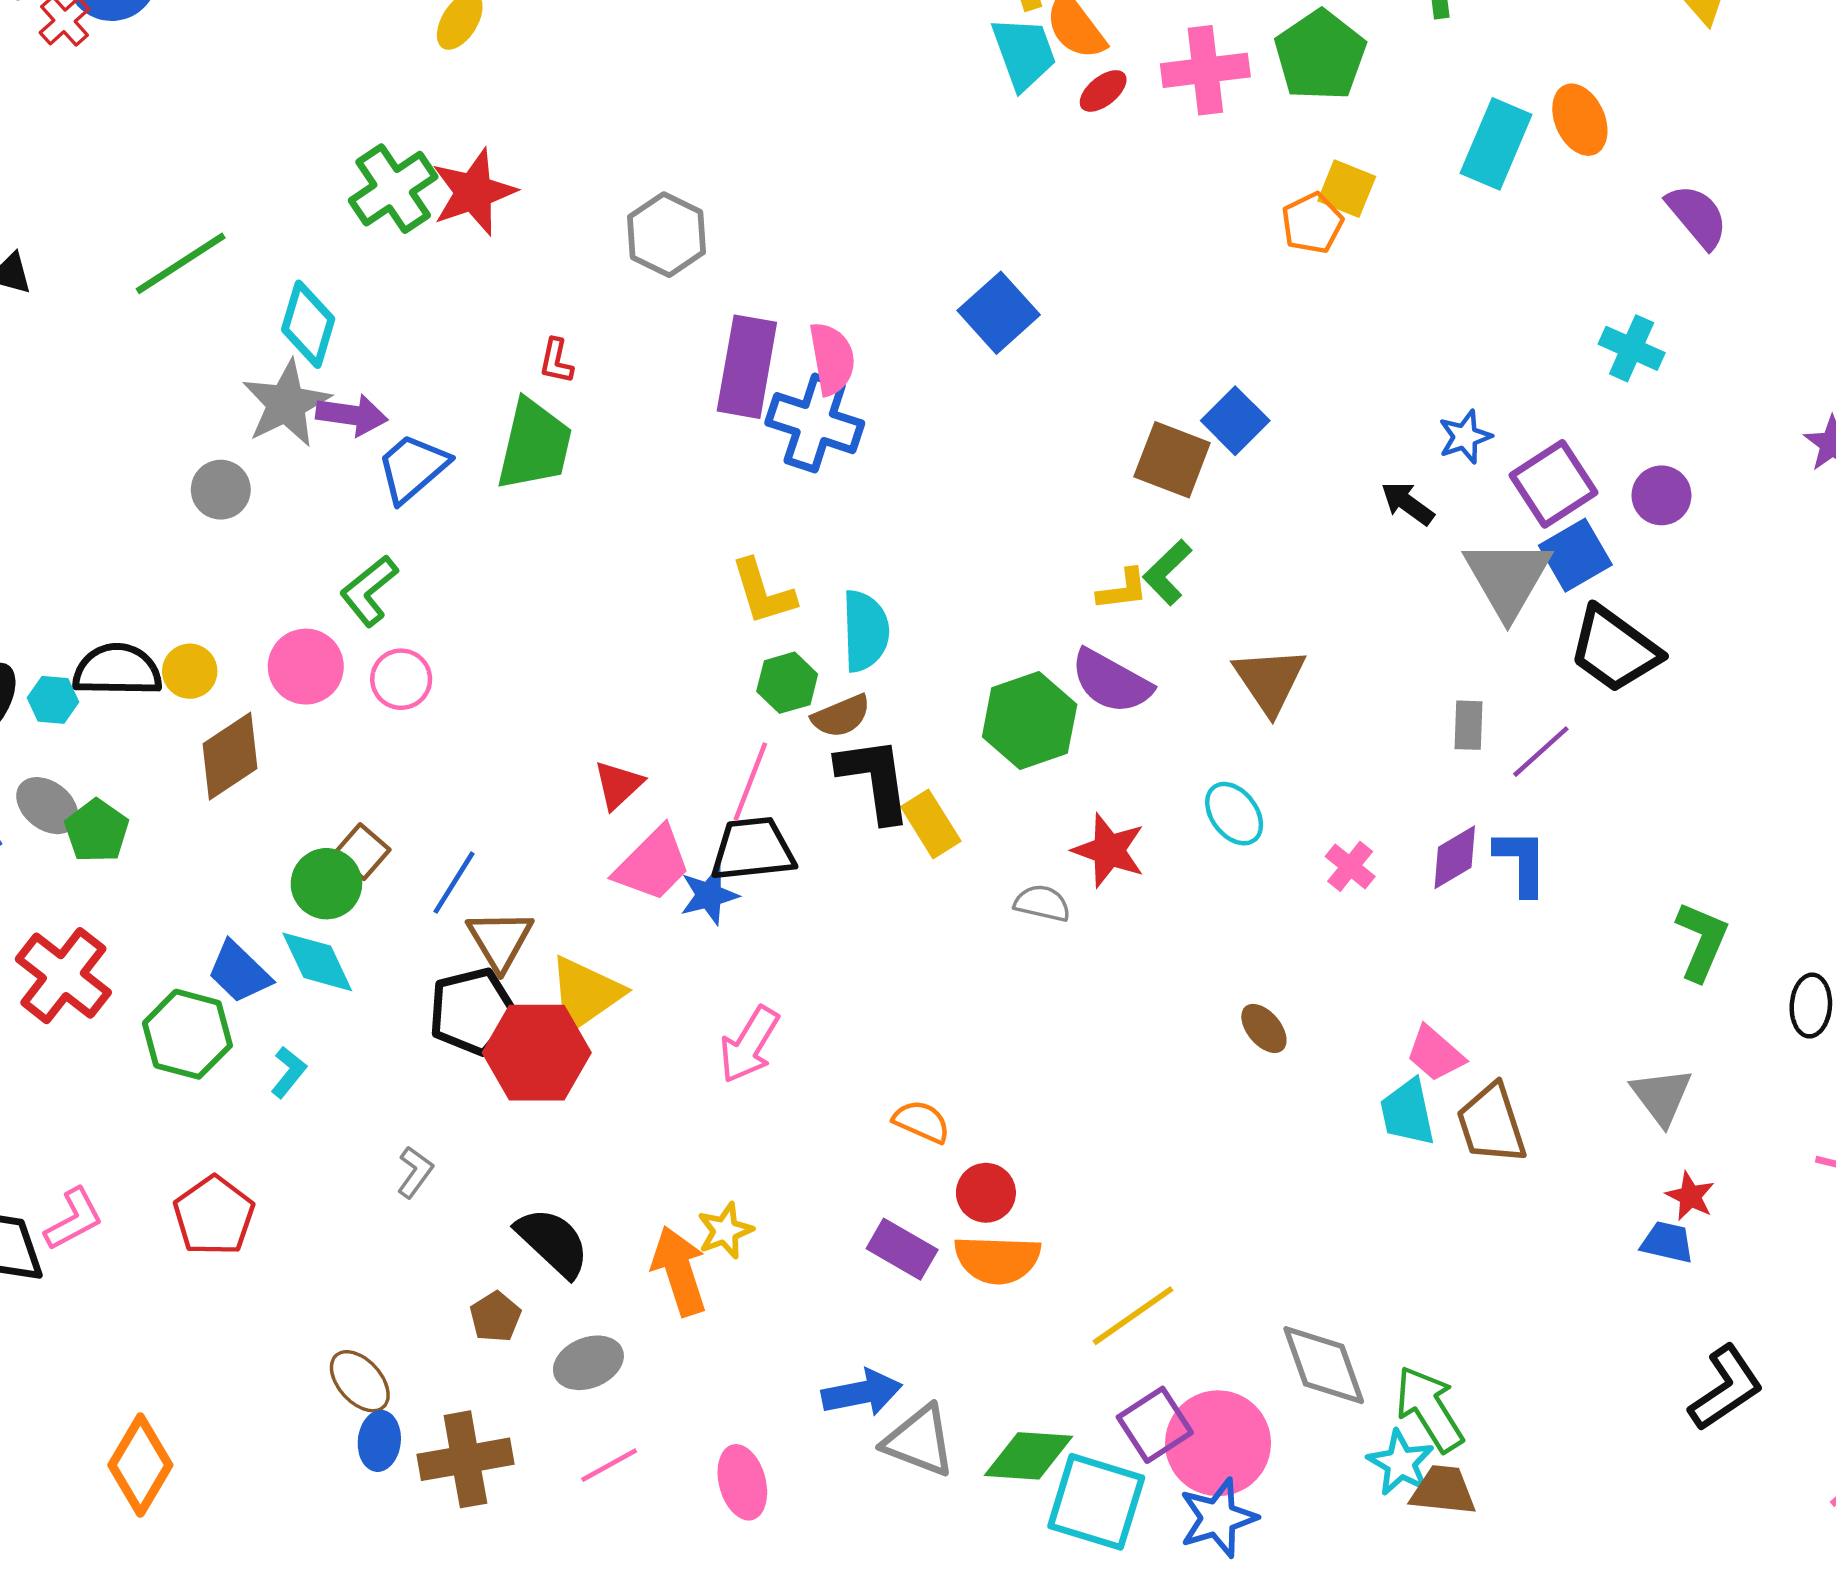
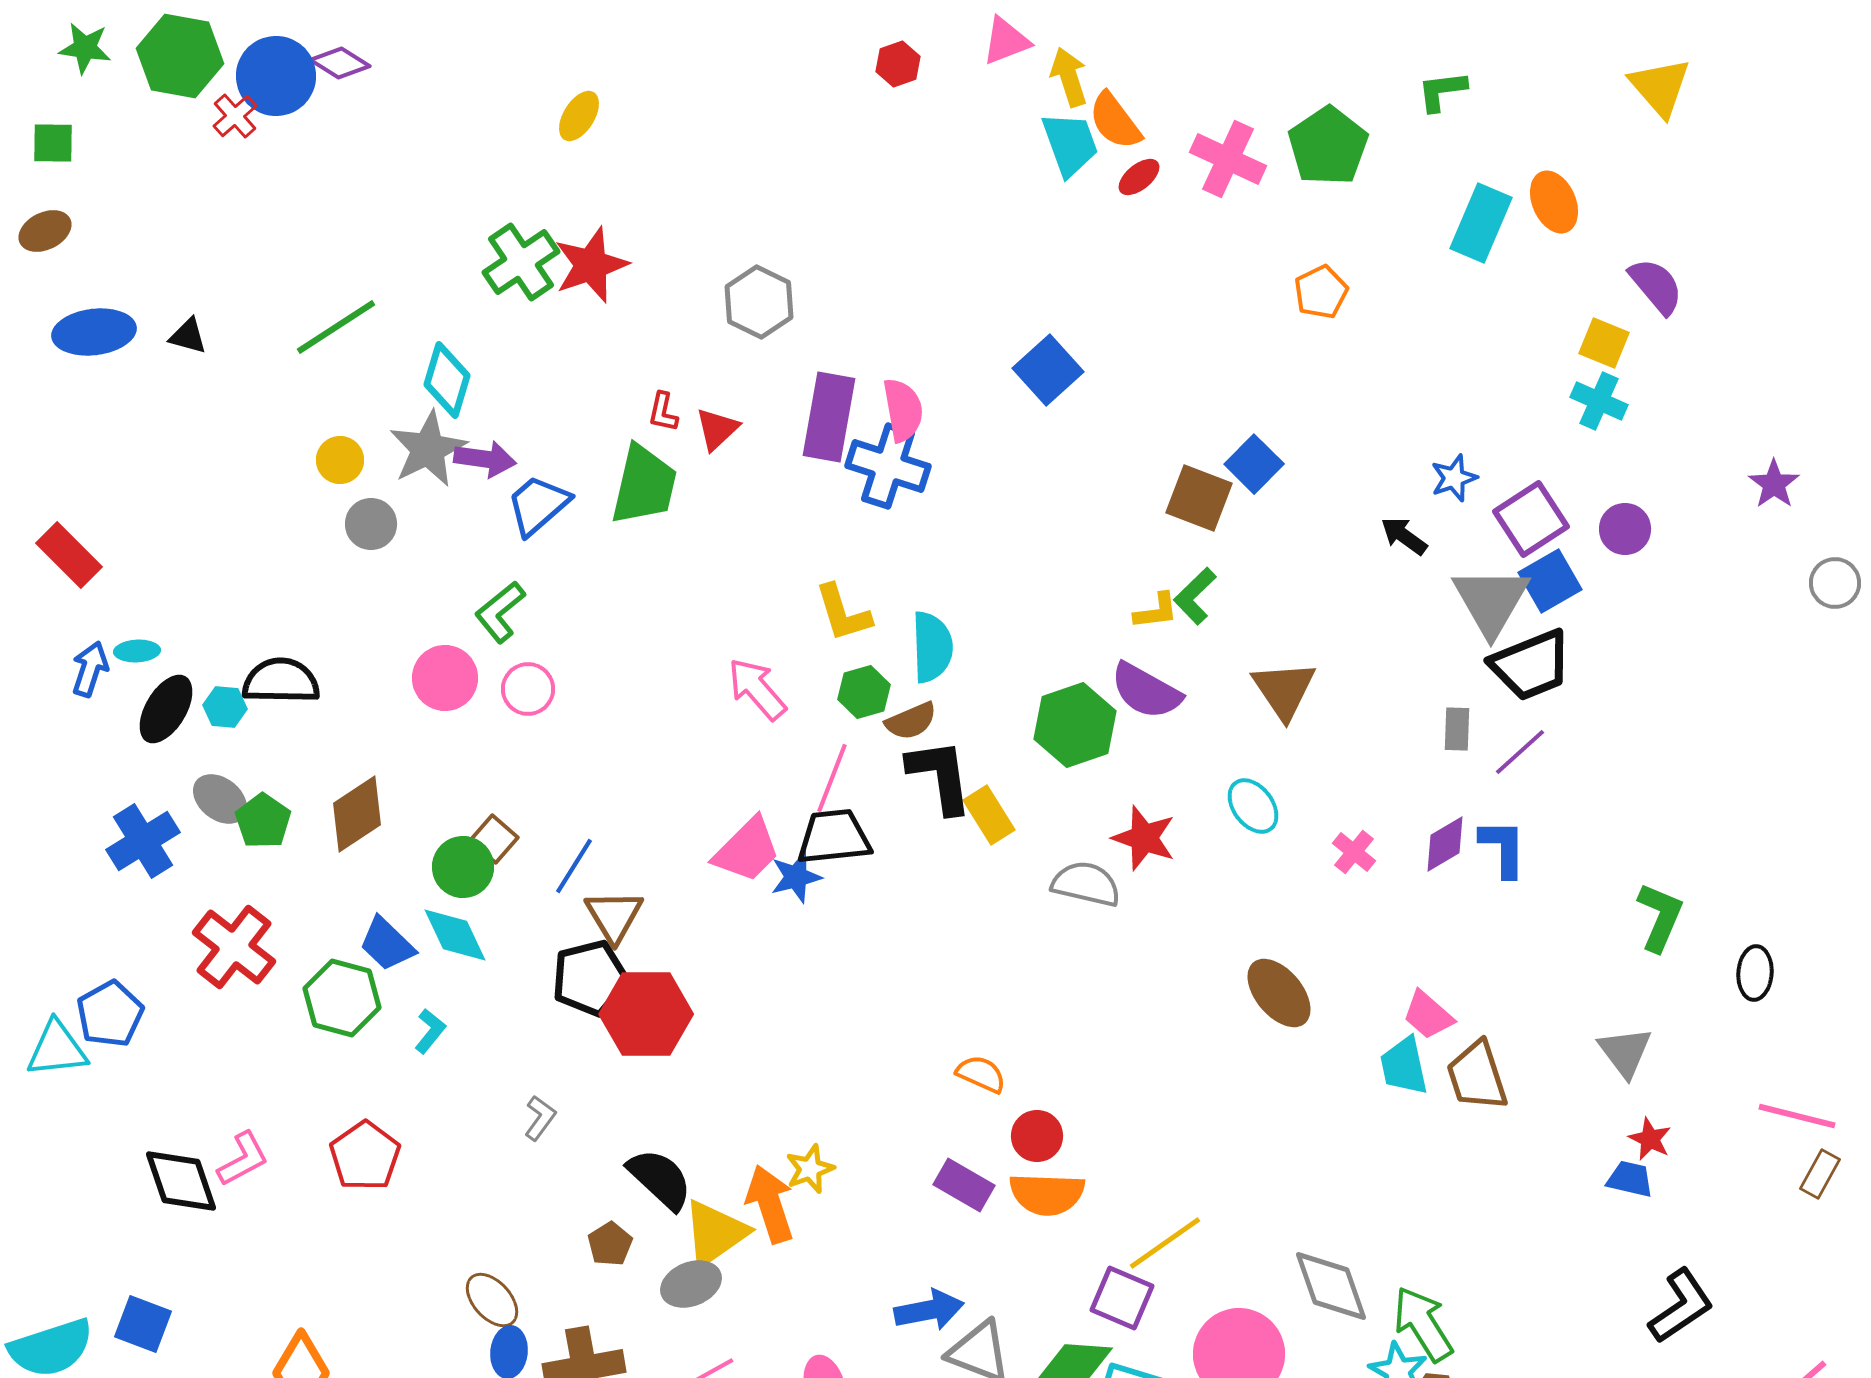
pink cross: (1205, 70) -> (1228, 159), turned 32
yellow square: (1347, 189) -> (1604, 343), moved
black trapezoid: (1614, 649) -> (1531, 665), moved, turned -58
yellow circle: (190, 671) -> (340, 460), moved
brown diamond: (230, 756) -> (357, 814), moved
red triangle: (618, 785) -> (717, 429), moved
gray semicircle: (1042, 903) -> (1086, 884), size x1.4
yellow triangle: (585, 994) -> (715, 1233), moved
brown ellipse: (1264, 1028) -> (1279, 993), size x1.6
pink arrow: (749, 1045) -> (757, 689), moved, turned 108
purple square: (1155, 1425) -> (1122, 1298), moved, turned -34

